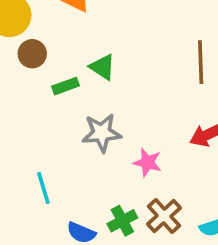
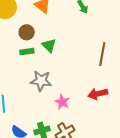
brown circle: (32, 54) -> (27, 32), moved

